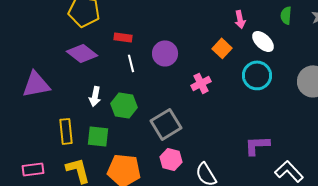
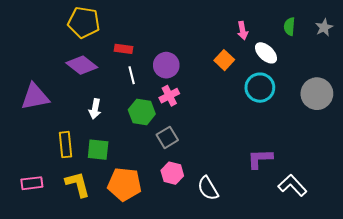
pink cross: (201, 83) -> (169, 96), moved
green hexagon: (124, 105) -> (142, 112), moved
gray square: (166, 124) -> (167, 137), size x0.7

